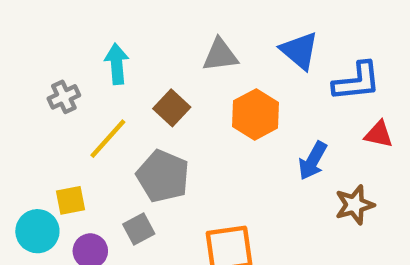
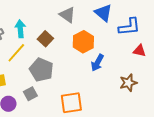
gray triangle: (220, 55) -> (67, 15), turned 42
cyan arrow: (117, 64) -> (20, 29), moved
blue arrow: (313, 161) -> (97, 63), moved

